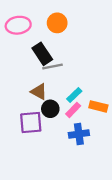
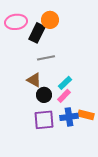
black rectangle: (42, 54) -> (37, 33), moved, turned 60
orange rectangle: (98, 106) -> (86, 115), moved
purple square: (31, 123) -> (44, 120), moved

